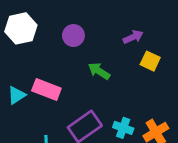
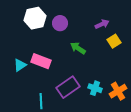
white hexagon: (21, 28) -> (35, 18), moved
yellow square: (150, 61) -> (114, 41), turned 32

